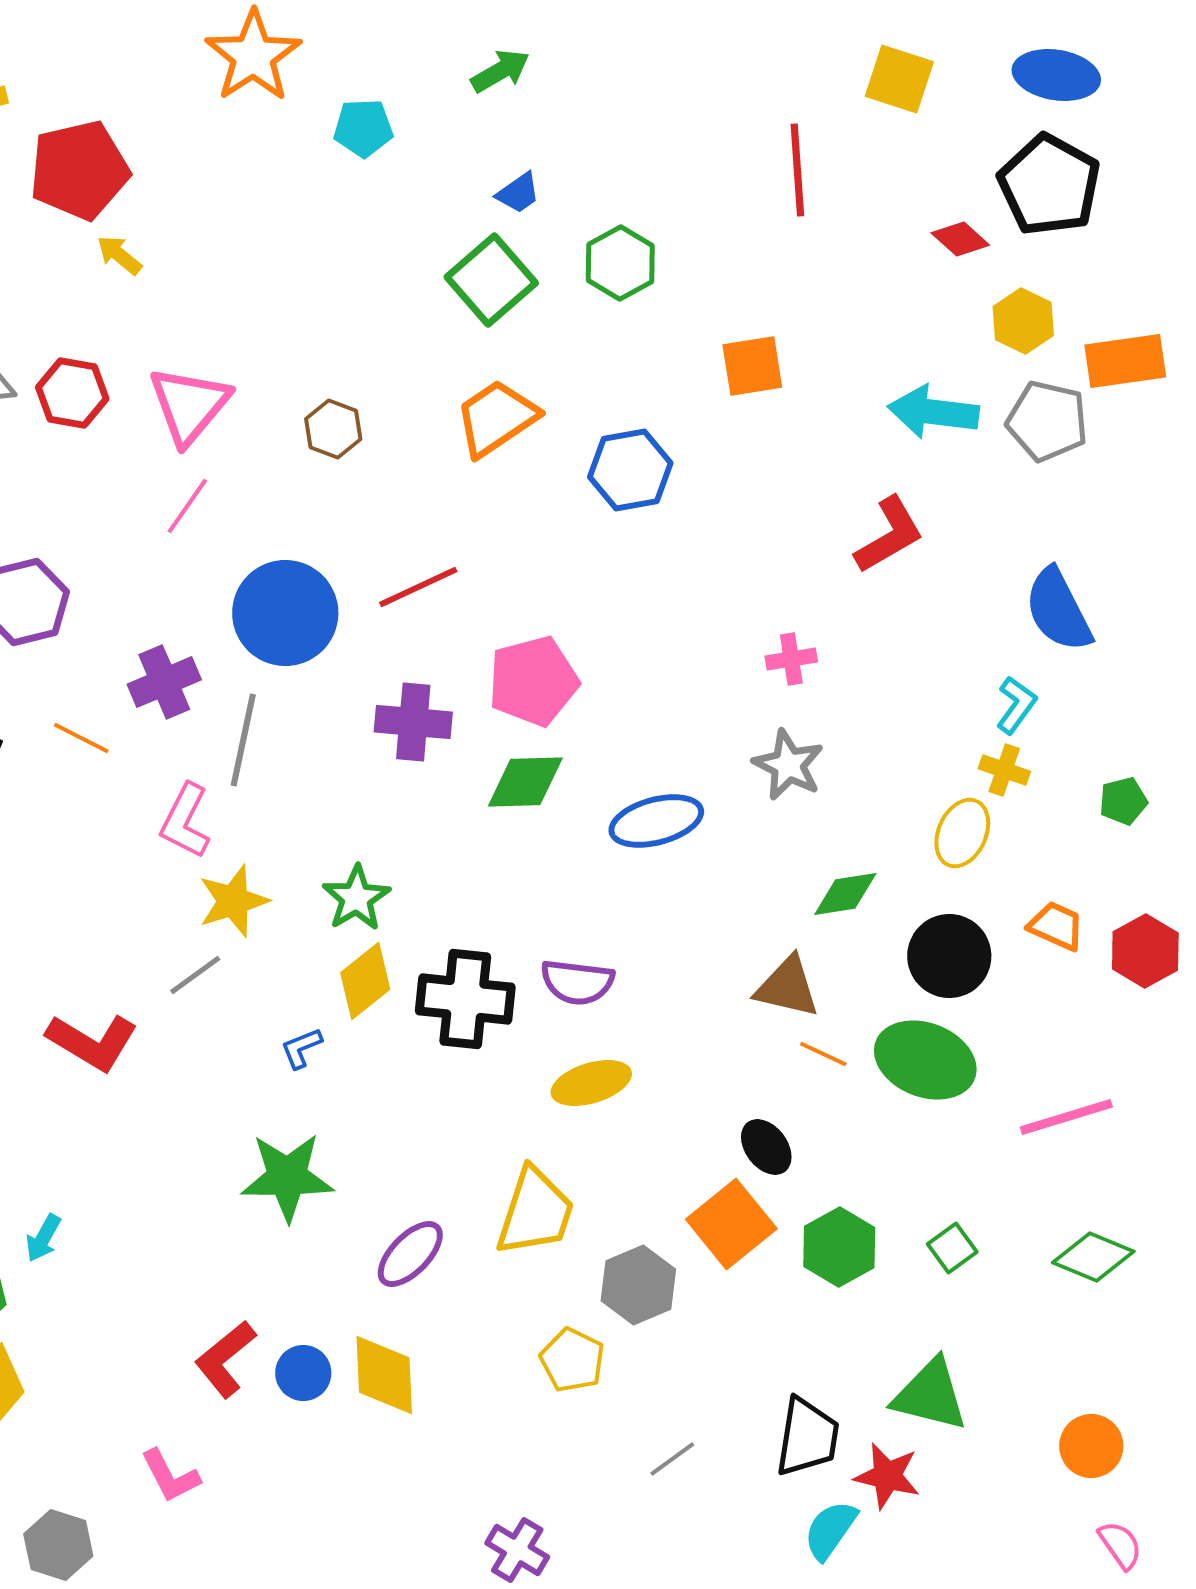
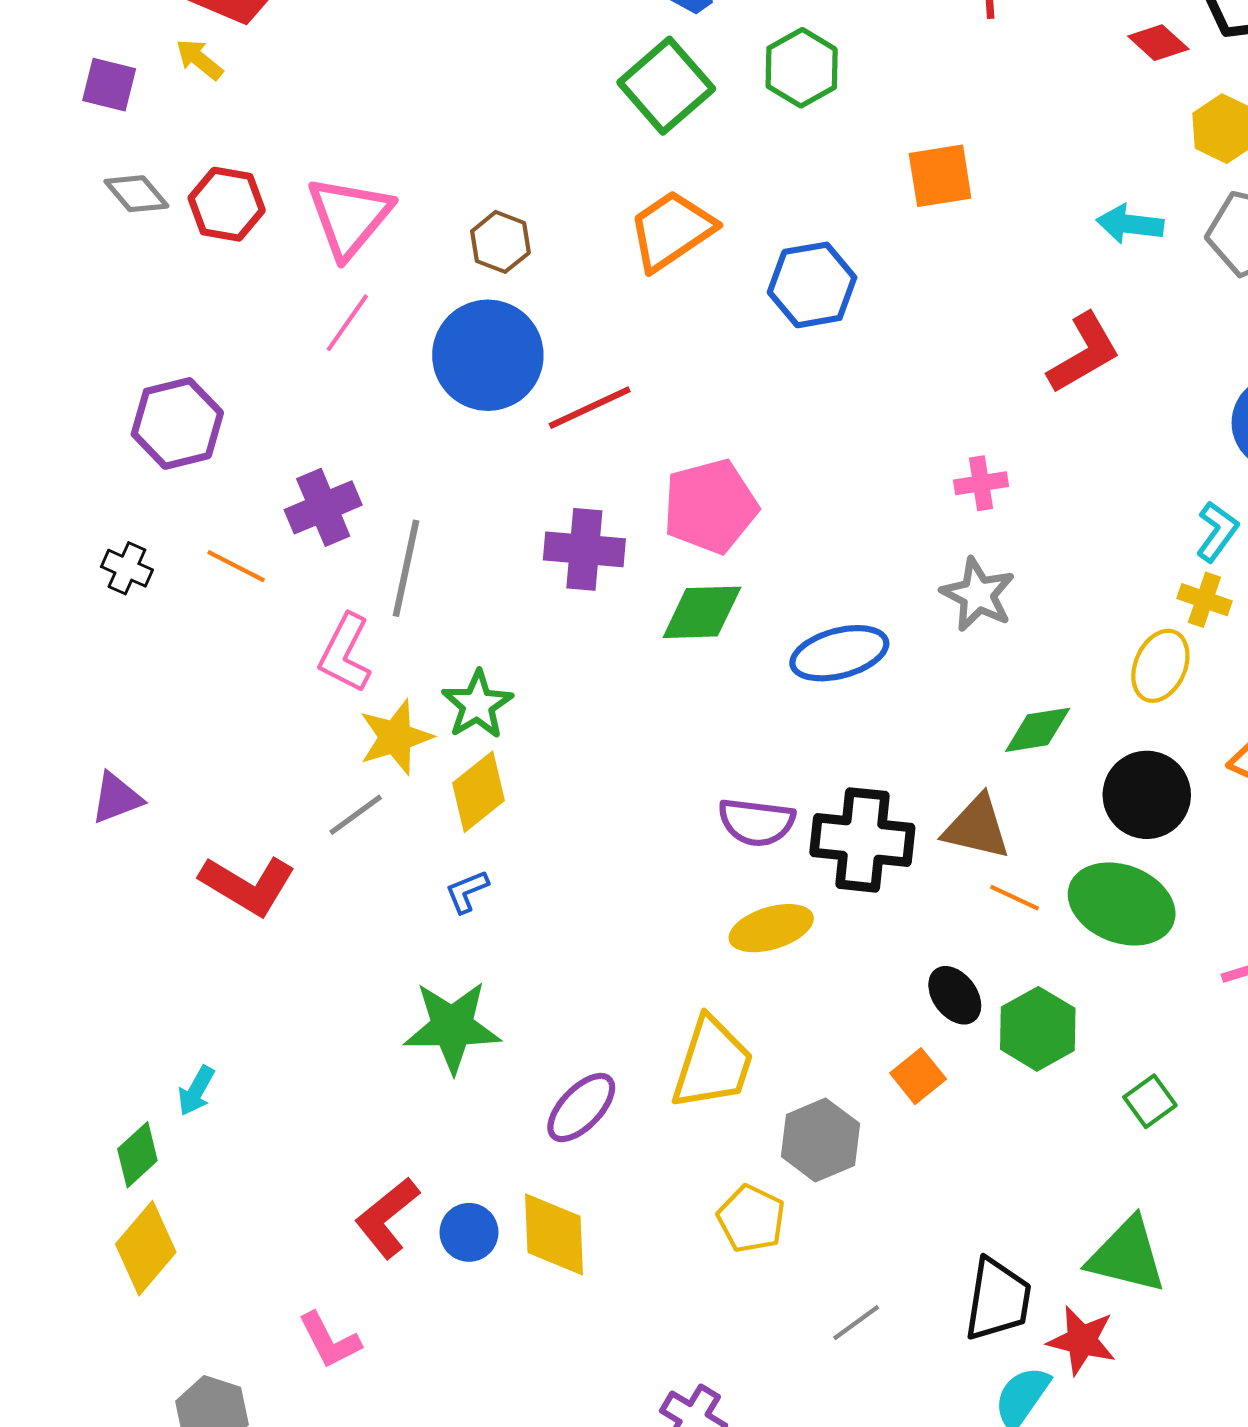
yellow arrow: (119, 255) -> (199, 59), moved
cyan arrow: (933, 412) -> (1130, 224), size x0.7
blue circle: (285, 613) -> (488, 355), moved
green star: (356, 898) -> (477, 705), moved
yellow diamond: (365, 981) -> (478, 792), moved
black cross: (465, 999) -> (862, 840), moved
orange square: (731, 1224) -> (918, 1076), size x0.6
green hexagon: (839, 1247) -> (1038, 1029), moved

